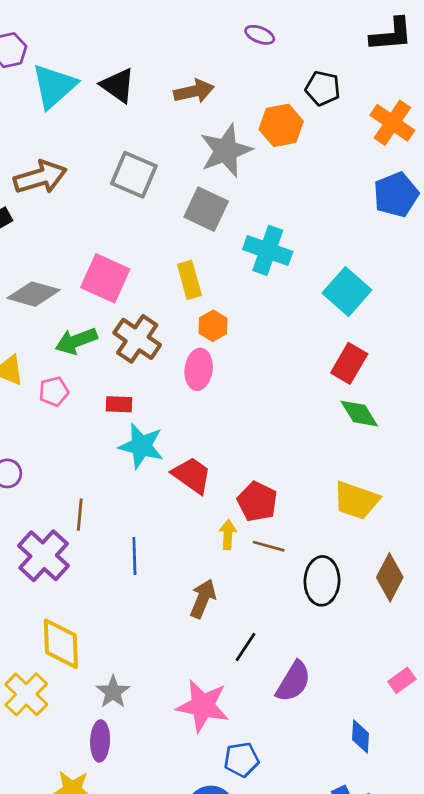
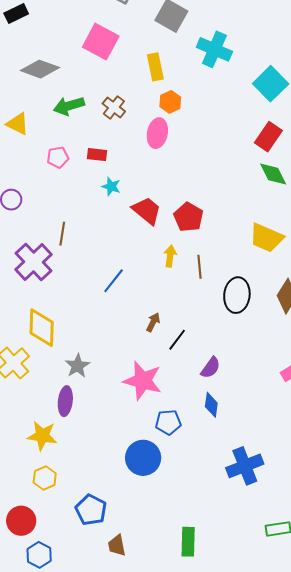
pink square: (105, 278) -> (101, 42), moved
brown cross: (137, 339) -> (114, 107), size x0.7
pink pentagon: (54, 391) -> (58, 157), moved
cyan star: (141, 446) -> (111, 186), size x0.6
red pentagon: (257, 502) -> (188, 217), moved
brown line: (269, 546) -> (200, 267), turned 65
blue line: (134, 556) -> (114, 281), moved, turned 36
brown arrow: (203, 599) -> (153, 322), moved, size x0.7
purple semicircle: (293, 682) -> (211, 368), size x0.7
blue diamond: (361, 736) -> (211, 405), moved

